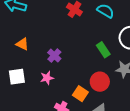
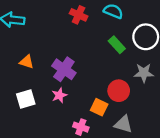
green rectangle: (103, 50) -> (117, 45), moved
purple cross: (54, 56) -> (64, 69), size x1.5

